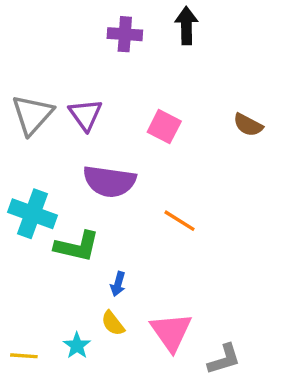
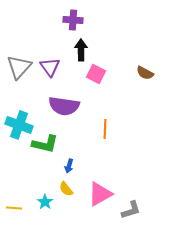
black arrow: (186, 26) -> (81, 50), moved
orange line: (180, 221) -> (105, 129), turned 60
pink triangle: (171, 332) -> (100, 194), turned 36

